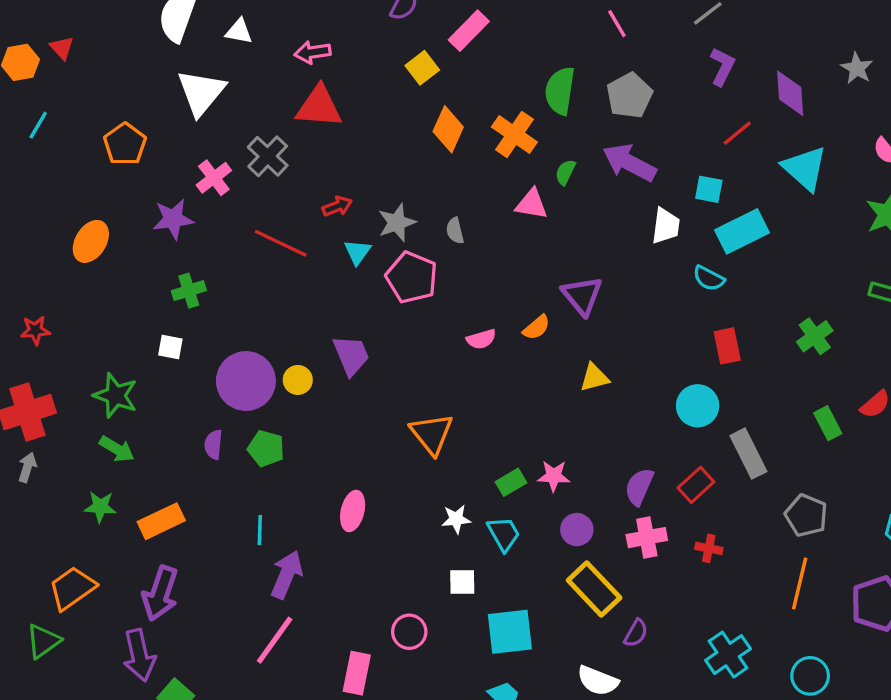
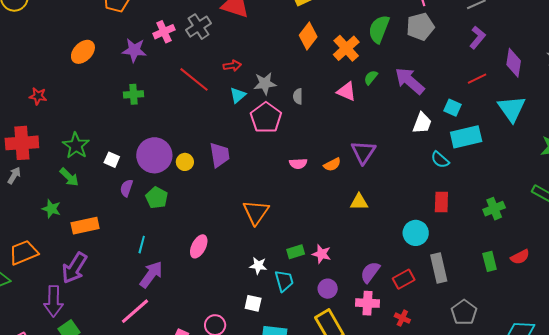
gray pentagon: (629, 96) -> (420, 27), moved
white square: (170, 347) -> (112, 160), moved

